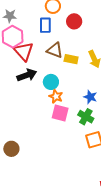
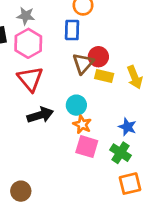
red circle: (74, 21) -> (98, 57), moved
brown triangle: (55, 50) -> (83, 63), turned 48
red triangle: (24, 51) -> (30, 79), moved
black arrow: (27, 75) -> (40, 115), moved

